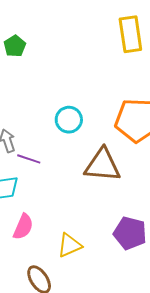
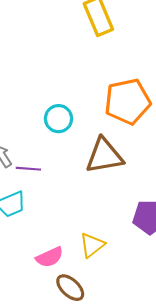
pink semicircle: (23, 227) -> (50, 257), moved, turned 56

